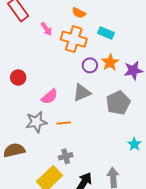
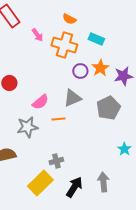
orange line: (64, 123) -> (58, 119), moved

